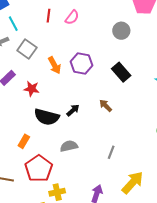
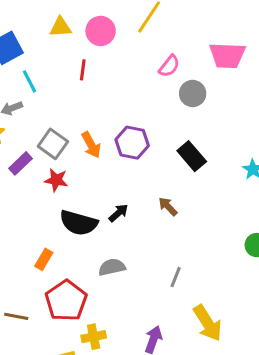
pink semicircle: (72, 17) -> (169, 66), moved
gray square: (27, 49) -> (53, 144), moved
yellow arrow: (133, 183) -> (208, 323), turned 105

